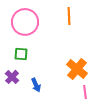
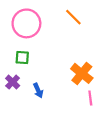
orange line: (69, 16) -> (73, 17), turned -42

